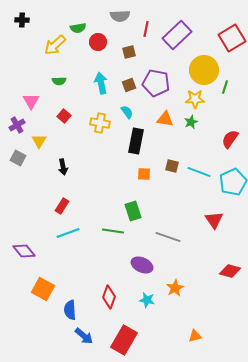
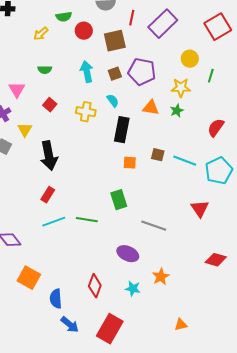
yellow arrow: (55, 45) -> (41, 34), size x0.7
brown square: (129, 52) -> (115, 41), size x1.6
yellow circle: (204, 70) -> (190, 59), size x0.6
black arrow: (63, 167) -> (49, 156), size x1.8
green line: (113, 231) -> (87, 220), moved

